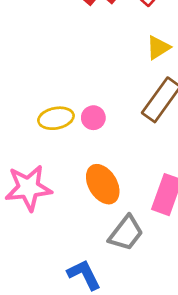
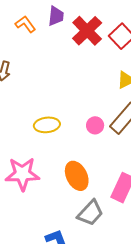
pink circle: (93, 118) -> (95, 125), moved

